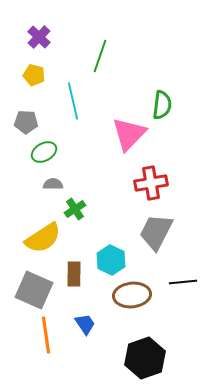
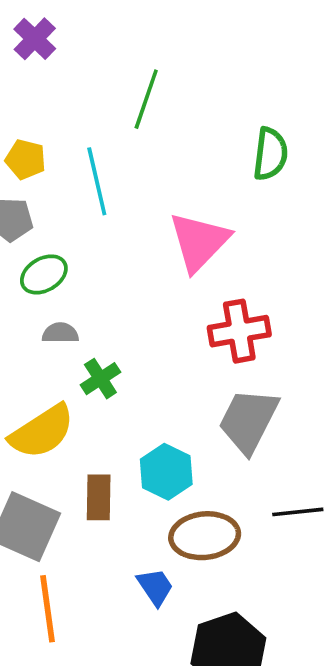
purple cross: (39, 37) -> (35, 39), moved
yellow pentagon: (34, 75) -> (26, 159), moved
green semicircle: (162, 105) -> (270, 154), moved
blue trapezoid: (85, 324) -> (155, 587), moved

